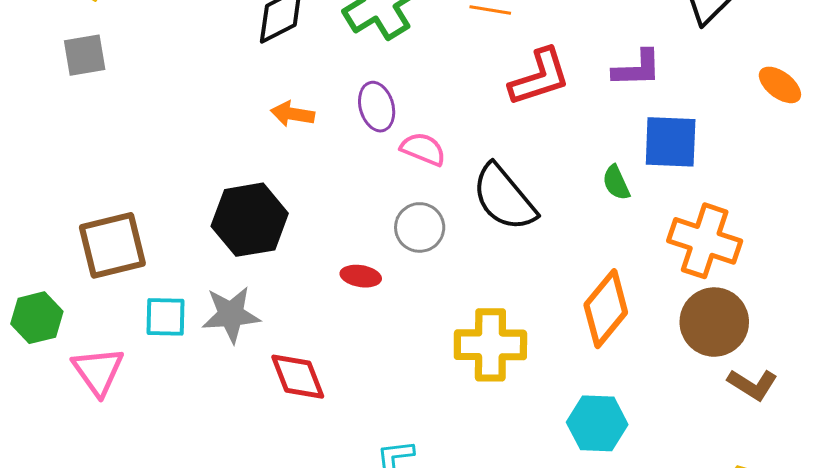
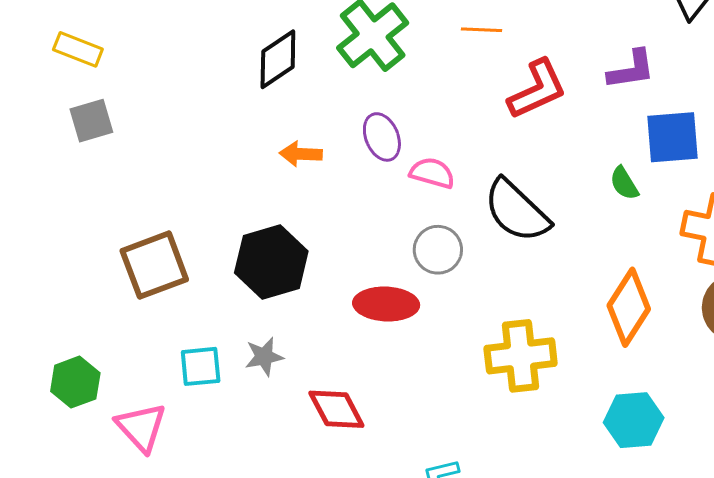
brown square: (112, 245) -> (154, 265), moved
red ellipse: (361, 276) -> (386, 304), size x1.6
gray star: (231, 315) -> (264, 357), size x0.7

